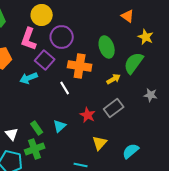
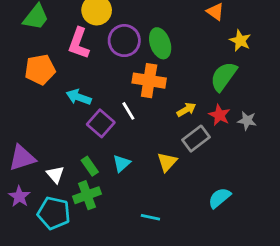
green ellipse: (107, 47) -> (160, 43), moved
purple square: (45, 60) -> (101, 123), moved
cyan arrow: (29, 78) -> (79, 97), turned 42
yellow arrow: (114, 79) -> (186, 110), moved
red star: (88, 115) -> (219, 115), moved
yellow triangle: (100, 143) -> (167, 162), moved

